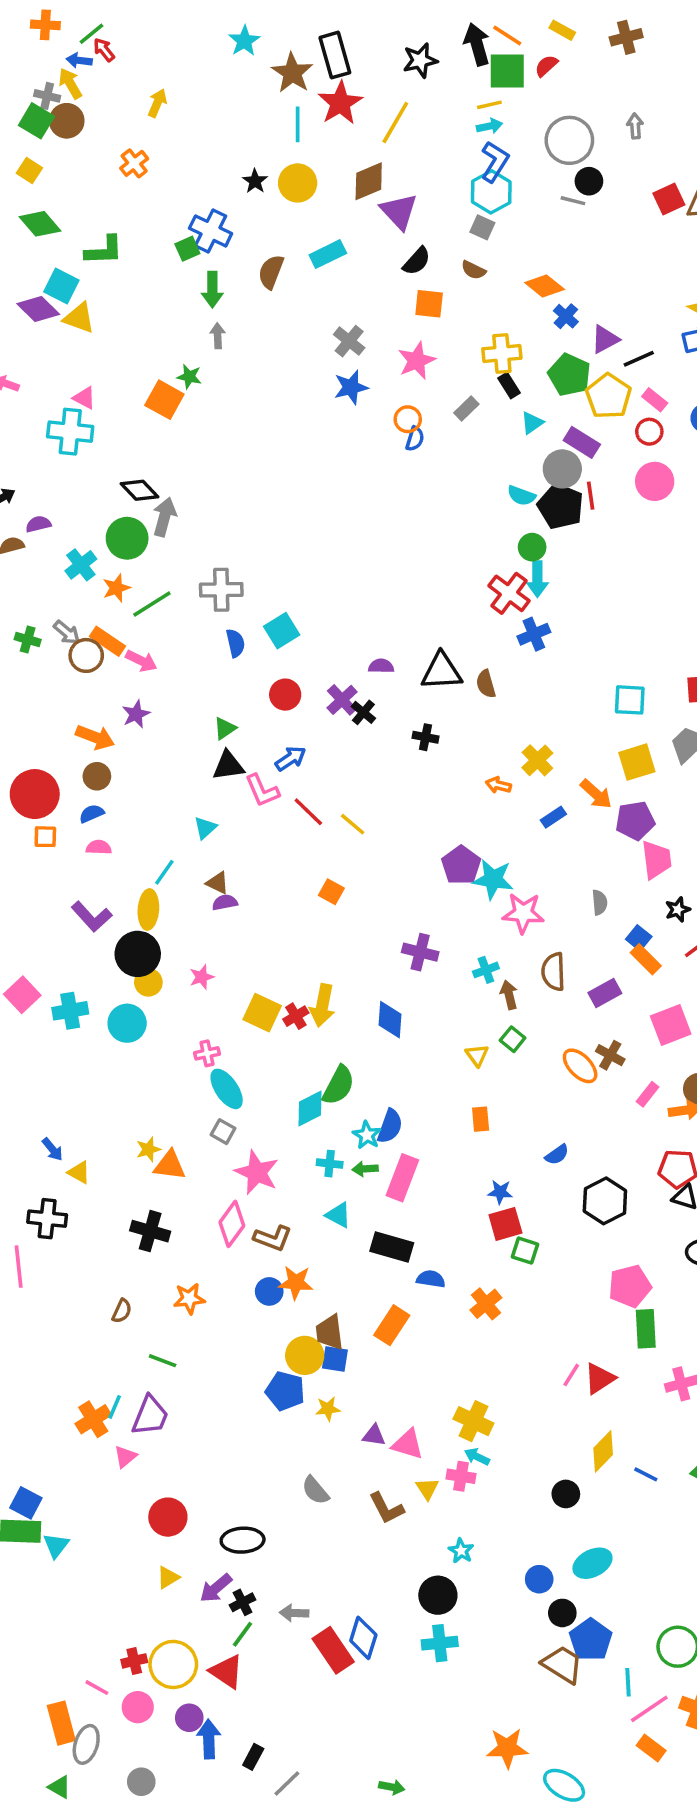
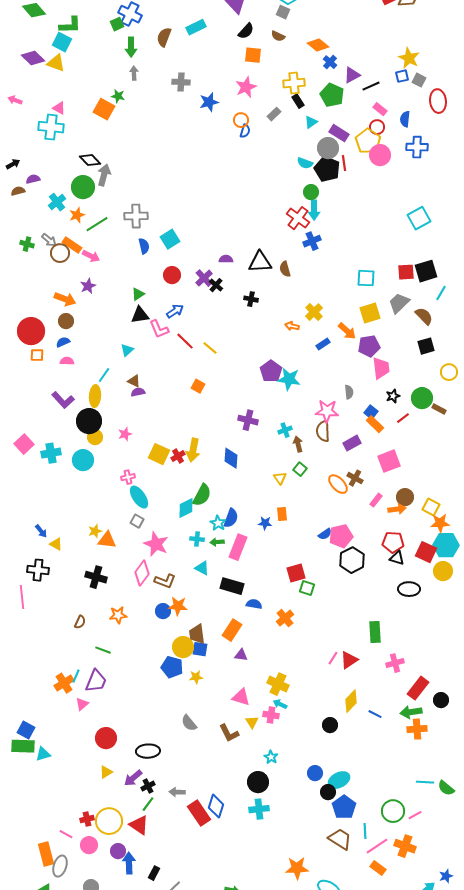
cyan square: (61, 286) -> (62, 42), moved
gray cross: (349, 341) -> (181, 82), moved, turned -36
yellow pentagon: (608, 396) -> (368, 141), moved
pink star: (523, 913) -> (327, 411), moved
blue star: (500, 1192) -> (265, 523), moved
pink pentagon: (630, 1286) -> (341, 536), moved
purple triangle: (374, 1435) -> (241, 655), moved
cyan triangle: (56, 1545) -> (43, 754), turned 35
cyan ellipse: (592, 1563) -> (339, 780), moved
brown trapezoid: (562, 1664) -> (340, 839), moved

